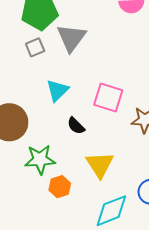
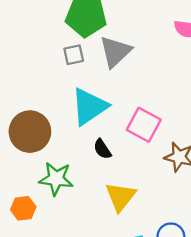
cyan triangle: (57, 90) -> (89, 107), size x1.5
orange hexagon: (60, 187) -> (23, 208), moved

